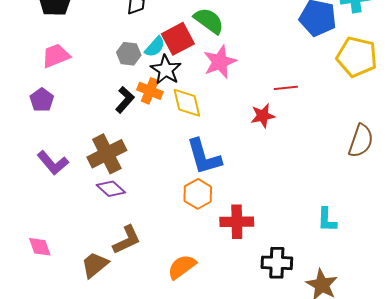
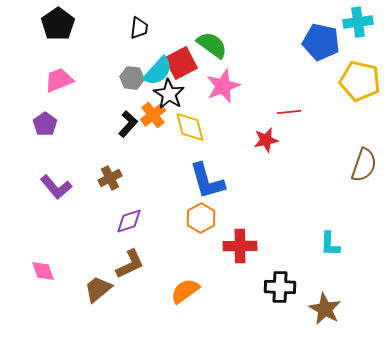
cyan semicircle: (155, 47) -> (158, 71), size x1.4
orange cross: (150, 91) -> (153, 115), turned 30
brown cross: (107, 154) -> (110, 178), size x0.6
purple diamond: (111, 189) -> (129, 221), moved, turned -60

